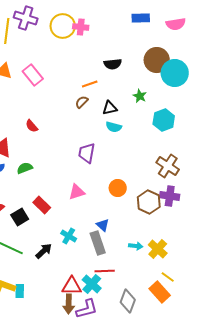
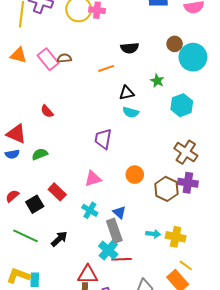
brown circle: (157, 60) -> (175, 44), size x0.6
brown semicircle: (82, 102) -> (64, 58), moved, turned 40
cyan cross: (69, 236) -> (90, 210), moved
yellow cross: (158, 249) -> (176, 237), turned -30
cyan cross: (92, 284) -> (108, 250), moved

